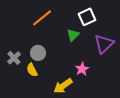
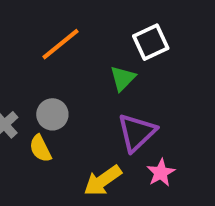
purple triangle: (104, 44) -> (137, 132), moved
pink star: (82, 69) -> (161, 173), moved

